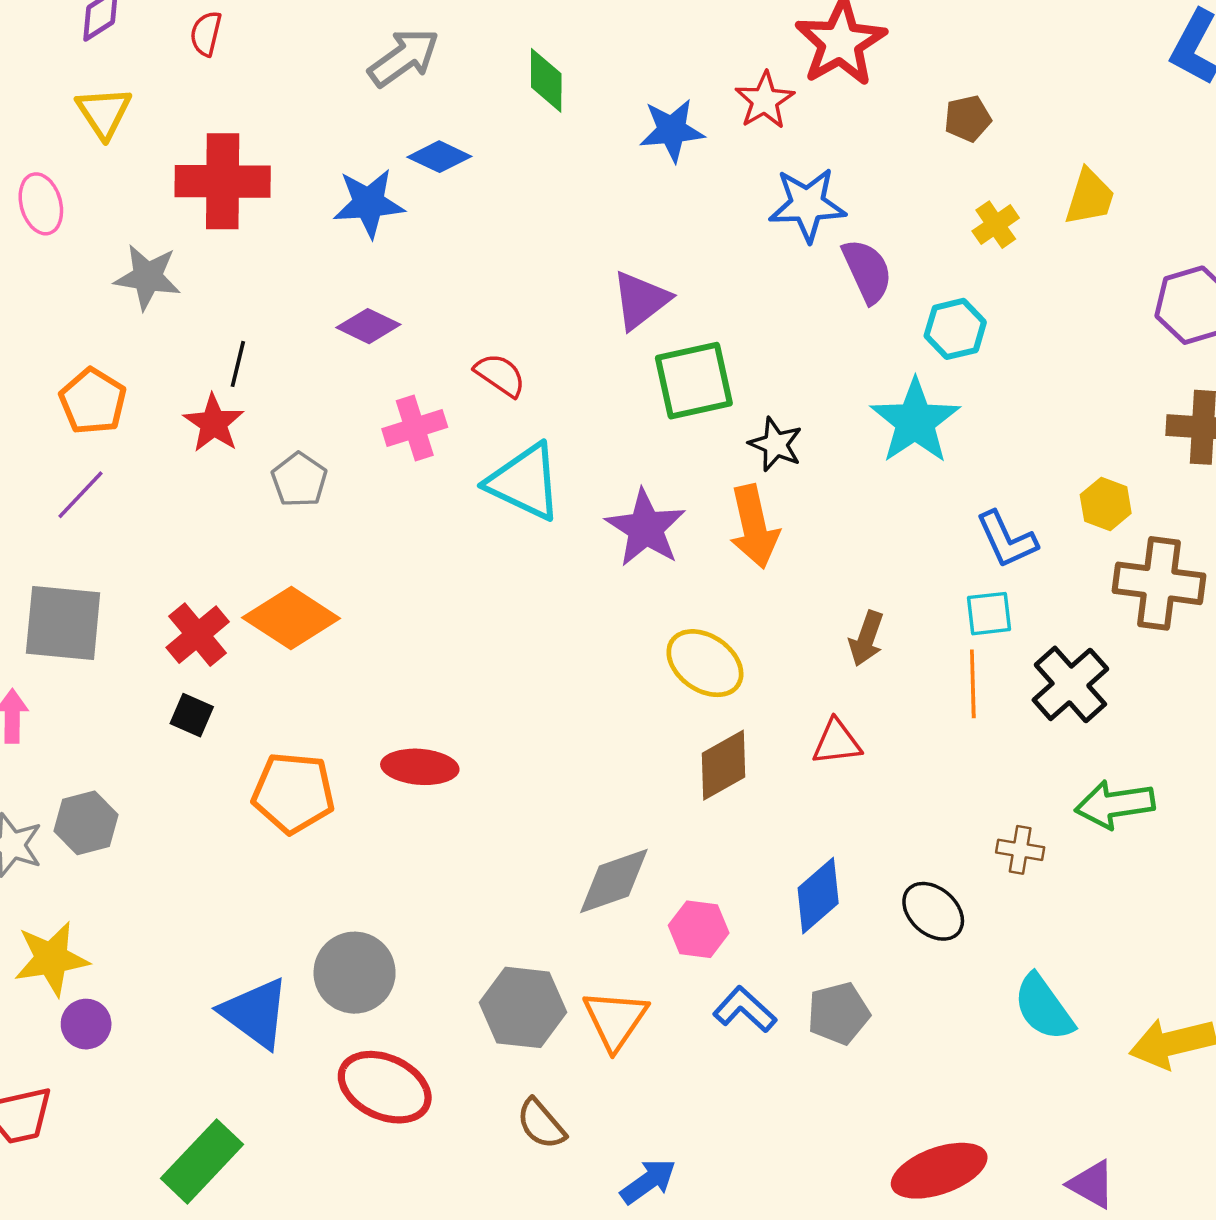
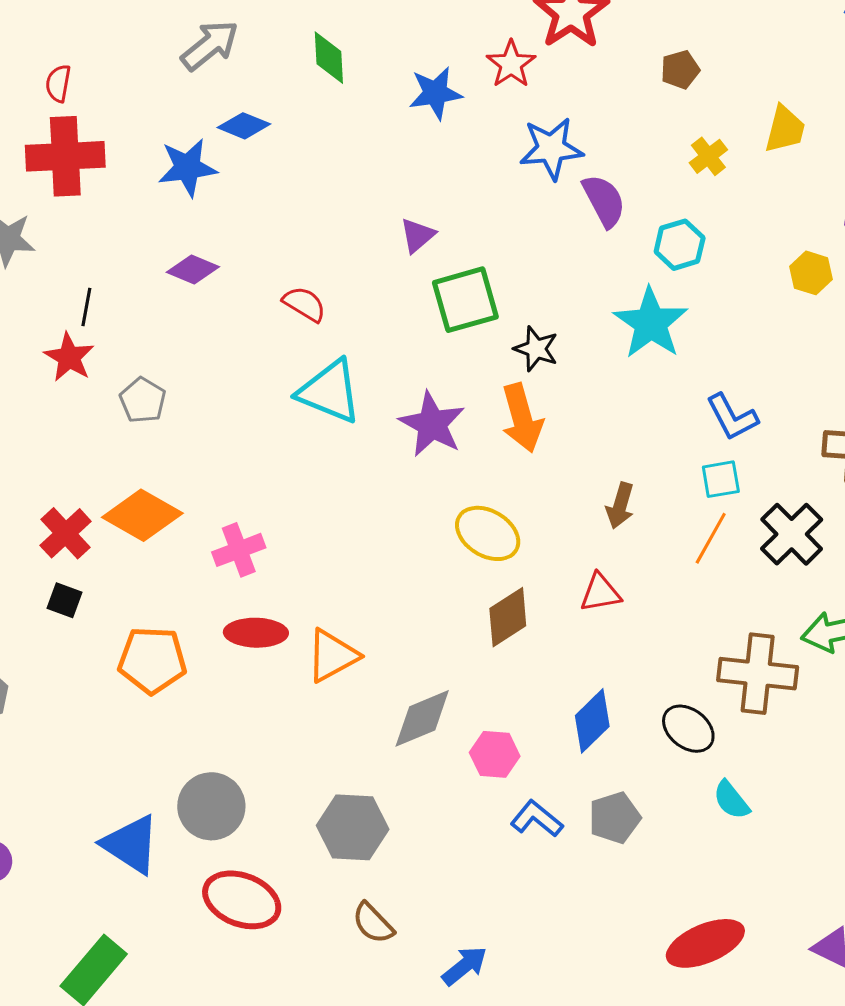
red semicircle: (206, 34) -> (58, 83), moved
purple triangle: (641, 300) -> (417, 235), size x0.7
pink cross: (415, 428) -> (239, 550), moved
yellow hexagon: (1106, 504) -> (811, 273), moved
orange line: (973, 684) -> (711, 538), turned 34
brown cross: (1020, 850) -> (758, 674), size x2.0
cyan semicircle: (1044, 1008) -> (731, 800), moved, size x0.7
orange triangle: (615, 1020) -> (332, 656), moved, turned 30

